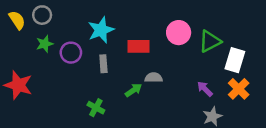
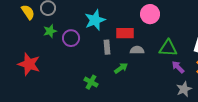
pink circle: (179, 33) -> (150, 14), moved
green triangle: (210, 41) -> (168, 48), moved, turned 30
gray rectangle: (103, 64) -> (107, 47), moved
gray semicircle: (154, 78) -> (137, 50), moved

